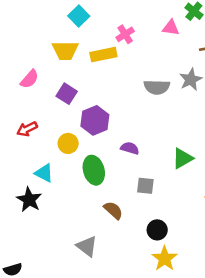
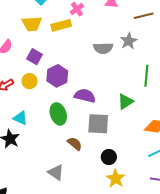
yellow circle: (68, 143) -> (30, 81), moved
purple semicircle: (130, 148) -> (85, 96), size x1.5
gray square: (145, 186) -> (98, 124), size x1.6

